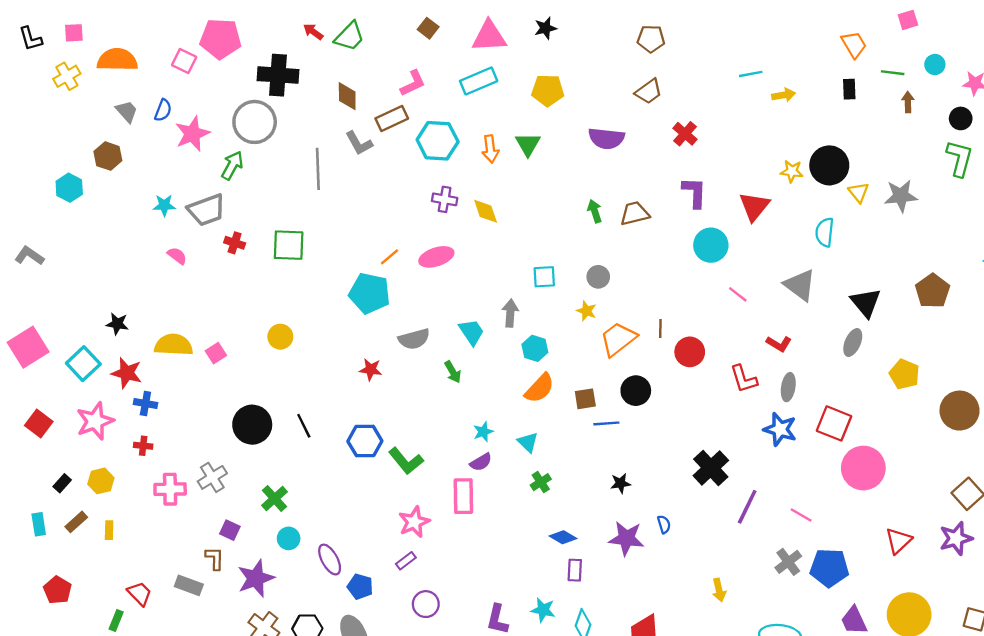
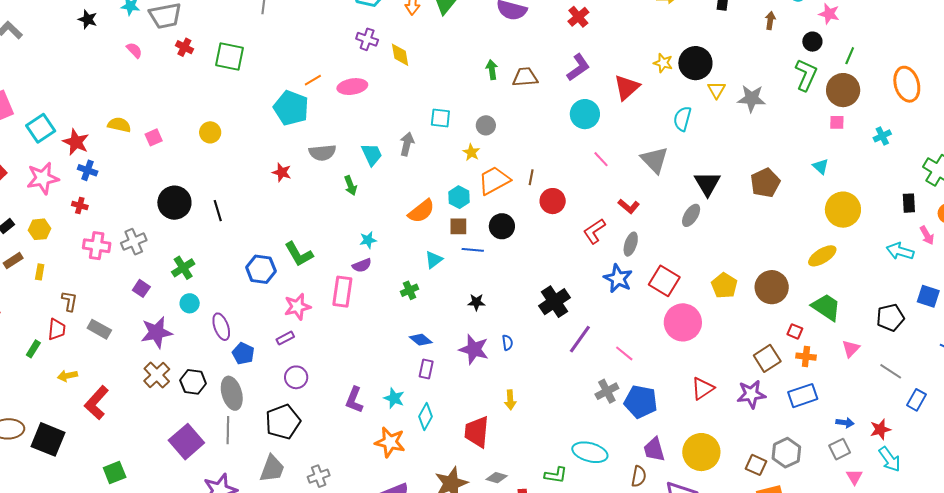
purple L-shape: (694, 192) -> (578, 67), turned 44
black star: (117, 324) -> (88, 19), moved
yellow semicircle: (174, 345) -> (119, 125), size x0.7
cyan hexagon: (535, 348) -> (459, 197), moved
yellow pentagon: (904, 374) -> (724, 286), moved
red L-shape: (744, 379) -> (594, 231), turned 64
blue hexagon: (365, 441) -> (261, 269), moved
cyan triangle: (528, 442) -> (434, 260), moved, turned 30
brown L-shape: (215, 558) -> (69, 301), moved
yellow arrow: (719, 590) -> (510, 400), moved
red trapezoid: (140, 594) -> (57, 329), turned 40

